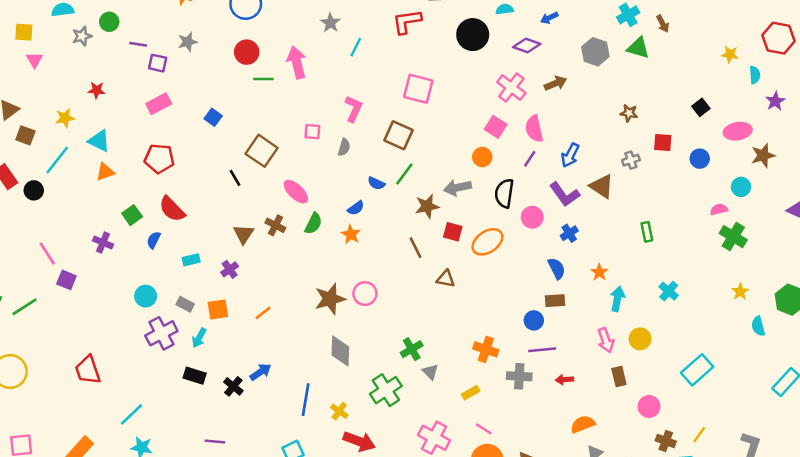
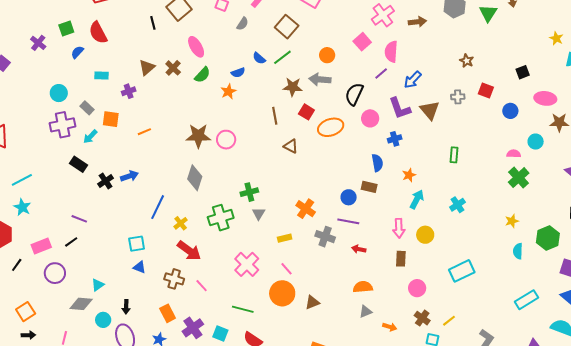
green triangle: (638, 48) -> (488, 13), turned 30
orange circle: (482, 157) -> (327, 55), moved

